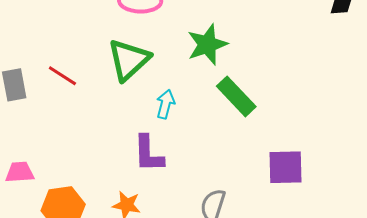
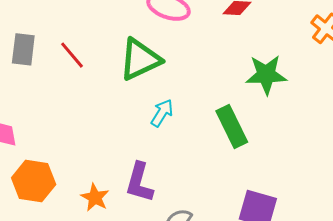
green star: (207, 44) -> (266, 75), moved
purple L-shape: (148, 154) -> (139, 182), moved

